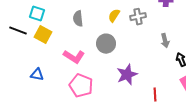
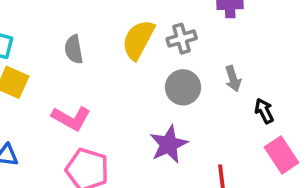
yellow semicircle: (114, 16) -> (138, 40), size x1.6
gray circle: (106, 44) -> (183, 87), moved

